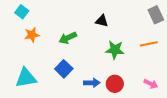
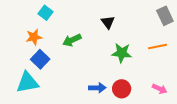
cyan square: (22, 12) -> (45, 13), moved
black triangle: (102, 21) -> (108, 22), turned 40
blue square: (64, 69) -> (40, 59), moved

